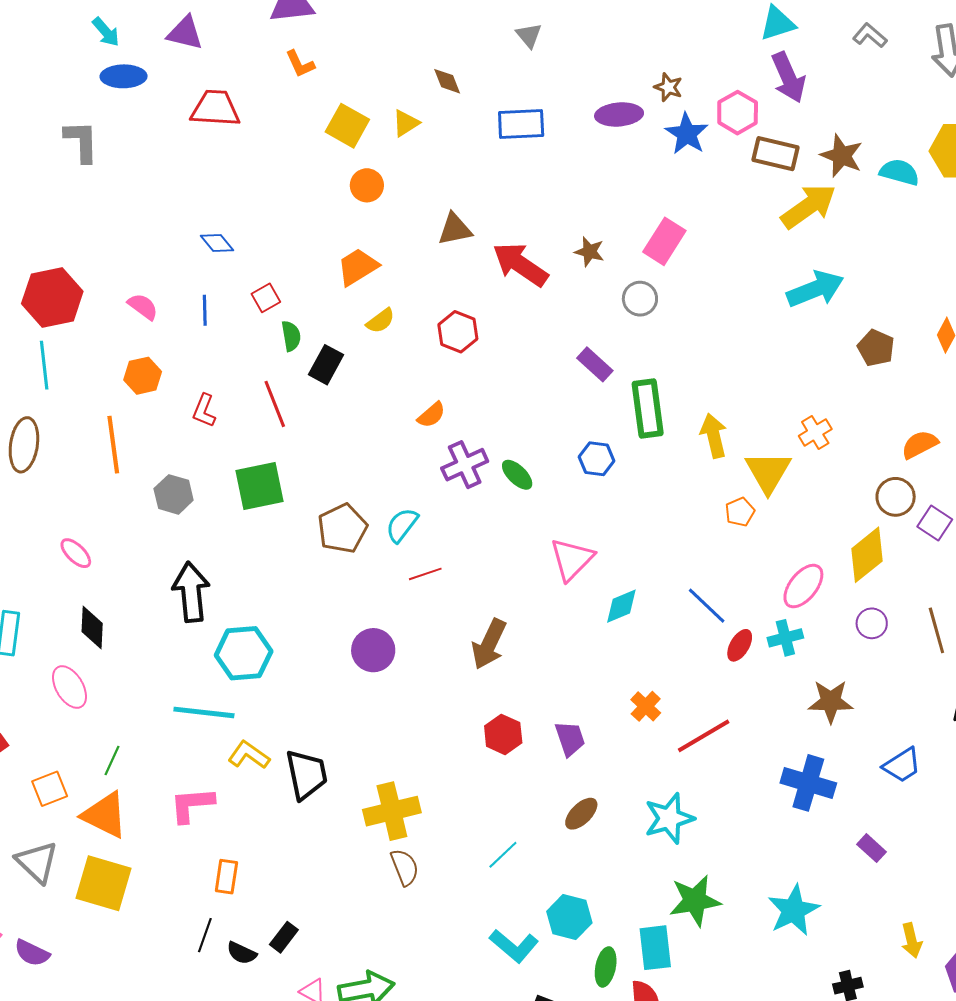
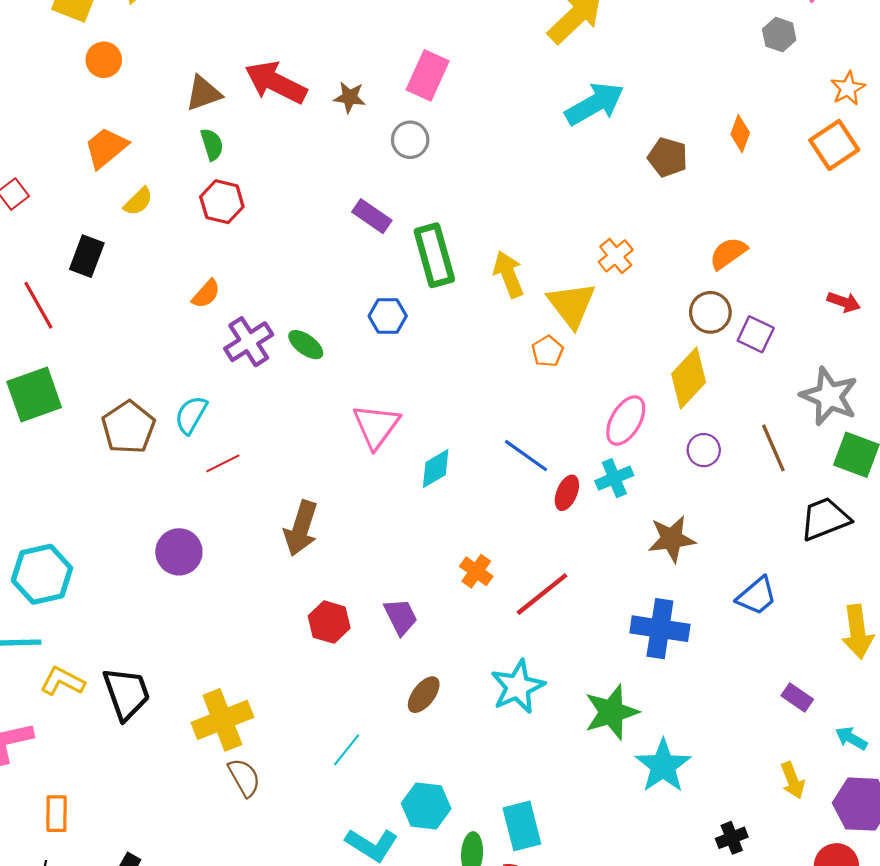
red arrow: (520, 264) -> (276, 83), moved
green semicircle: (291, 336) -> (212, 144), moved
purple rectangle: (872, 848) -> (797, 698), moved
green star: (695, 901) -> (611, 712), moved

